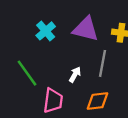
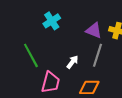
purple triangle: (86, 29) -> (94, 31), moved, size x0.7

